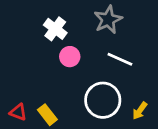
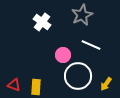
pink circle: (70, 57) -> (63, 55), moved
yellow rectangle: (47, 115) -> (36, 87), turned 42

